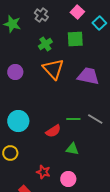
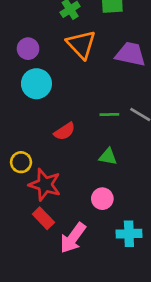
cyan circle: (18, 121) -> (36, 84), moved
red semicircle: (53, 131) -> (64, 131), moved
red star: (43, 172) -> (45, 185), moved, size x1.6

